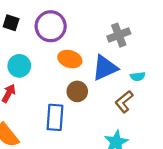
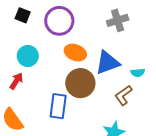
gray cross: (119, 35) -> (118, 20), moved
brown circle: (77, 91) -> (80, 83), size x1.5

